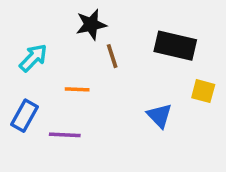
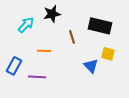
brown line: (112, 56) -> (72, 37), moved
cyan arrow: (33, 58) -> (26, 25), moved
yellow square: (203, 91) -> (108, 54), moved

